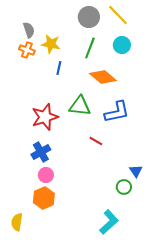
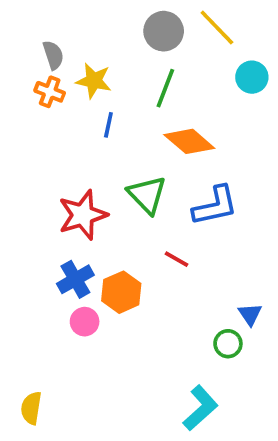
cyan circle: (122, 45) -> (252, 77), moved
green triangle: (80, 106) -> (147, 195), turned 40
orange hexagon: (44, 198) -> (121, 292), moved

